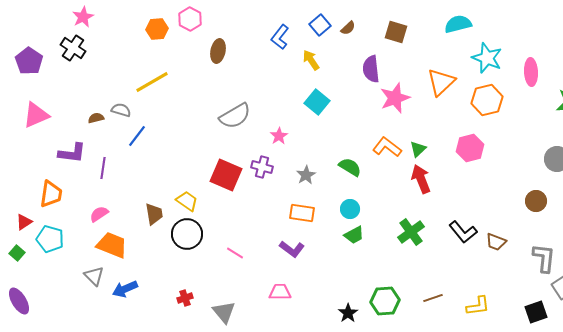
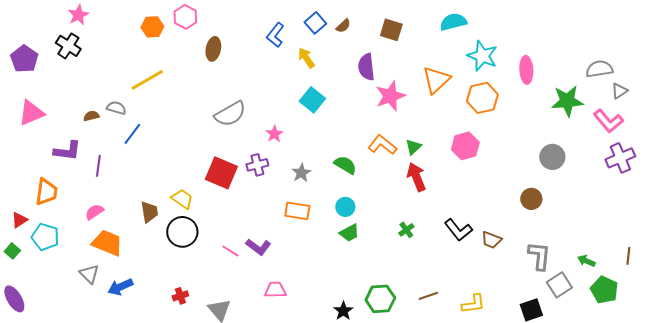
purple cross: (262, 167) -> (257, 165), turned -30
green cross: (411, 232) -> (406, 230), size x0.6
purple L-shape: (292, 249) -> (258, 247), moved

